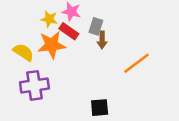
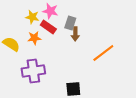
orange star: (52, 45) -> (34, 38), size x0.6
purple cross: (34, 85) -> (33, 71), moved

